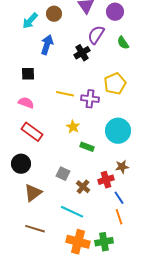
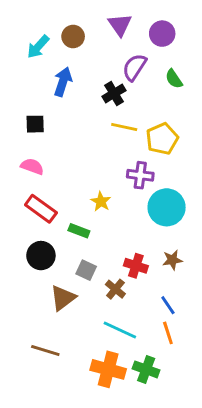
yellow line: (65, 94) -> (124, 127), moved
purple cross: (90, 99) -> (140, 175), moved
green rectangle: (87, 147) -> (79, 231), moved
black circle: (21, 164) -> (41, 256), moved
red cross: (106, 180) -> (136, 266), moved, turned 35
brown triangle: (33, 193) -> (63, 298), moved
cyan line: (72, 212) -> (120, 330), moved
green cross: (104, 242) -> (146, 369), turned 30

